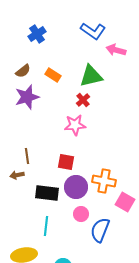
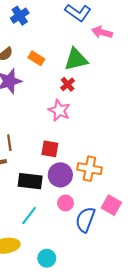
pink star: (75, 125) -> (59, 110), turned 30
pink square: (125, 202) -> (111, 205), moved
cyan line: (46, 226) -> (29, 215), turned 30

